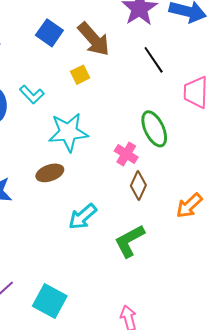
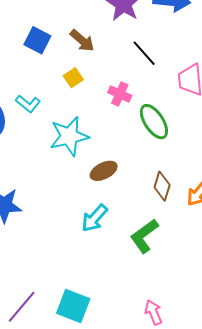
brown arrow: (94, 39) -> (82, 41), size x0.7
pink cross: (126, 154) -> (120, 94), moved
brown ellipse: (50, 173) -> (104, 171), moved
brown diamond: (138, 186) -> (162, 186), moved

